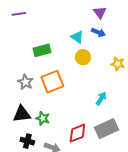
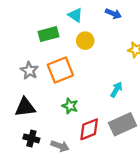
cyan triangle: (77, 37) -> (75, 15), moved
yellow circle: (83, 57) -> (85, 41), moved
green star: (43, 118) -> (70, 106), moved

